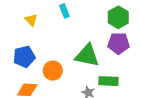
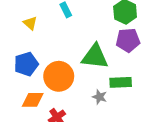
orange circle: (53, 71) -> (59, 76), size x1.4

